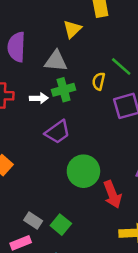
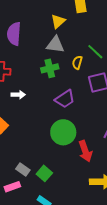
gray triangle: (56, 61) -> (55, 45), moved
white arrow: (39, 98) -> (18, 95), moved
purple trapezoid: (58, 132) -> (65, 99), moved

